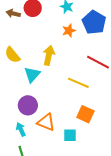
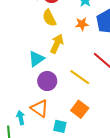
yellow semicircle: (12, 55) -> (49, 18), moved
purple circle: (28, 105) -> (47, 81), moved
cyan arrow: (21, 129) -> (21, 118), moved

